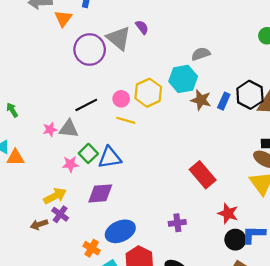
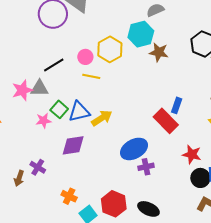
blue rectangle: (224, 101) -> (177, 105), moved
pink star: (50, 130) -> (22, 90), size x1.5
yellow arrow: (55, 196) -> (102, 118), moved
brown arrow: (39, 224) -> (19, 178), turned -49
blue ellipse: (120, 231) -> (134, 149), moved

